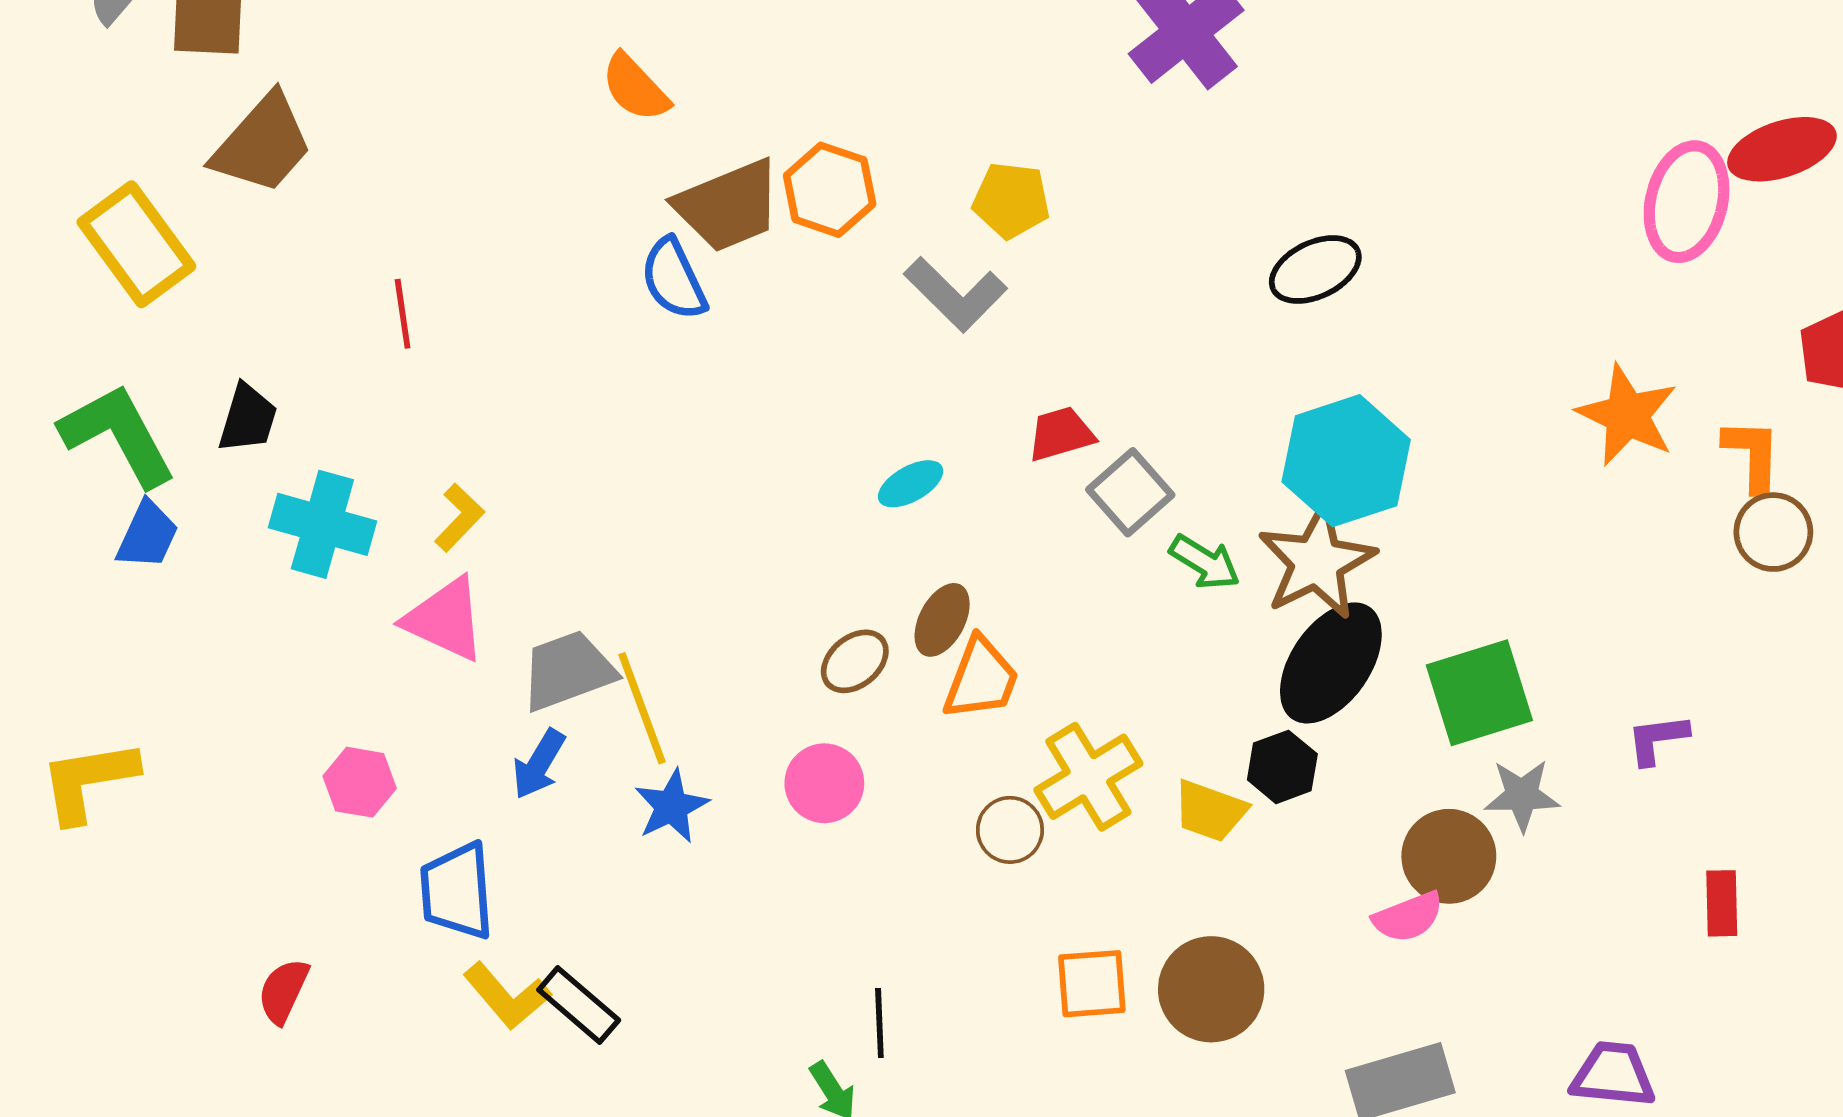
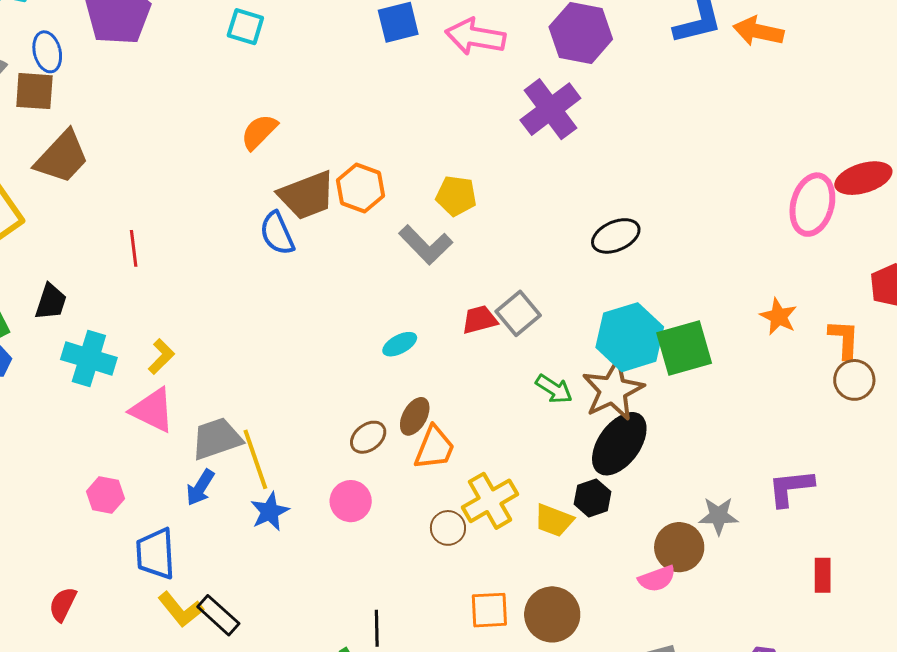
orange semicircle: (635, 88) -> (259, 132), turned 87
orange star: (1627, 415) -> (779, 317), size x0.7
gray square: (1130, 492) -> (518, 313), moved
green square: (1479, 693) -> (684, 348), moved
purple L-shape: (1657, 739) -> (791, 488), size x1.4

